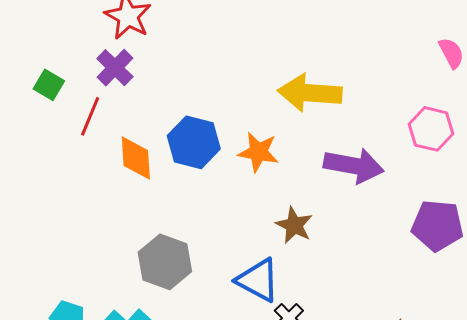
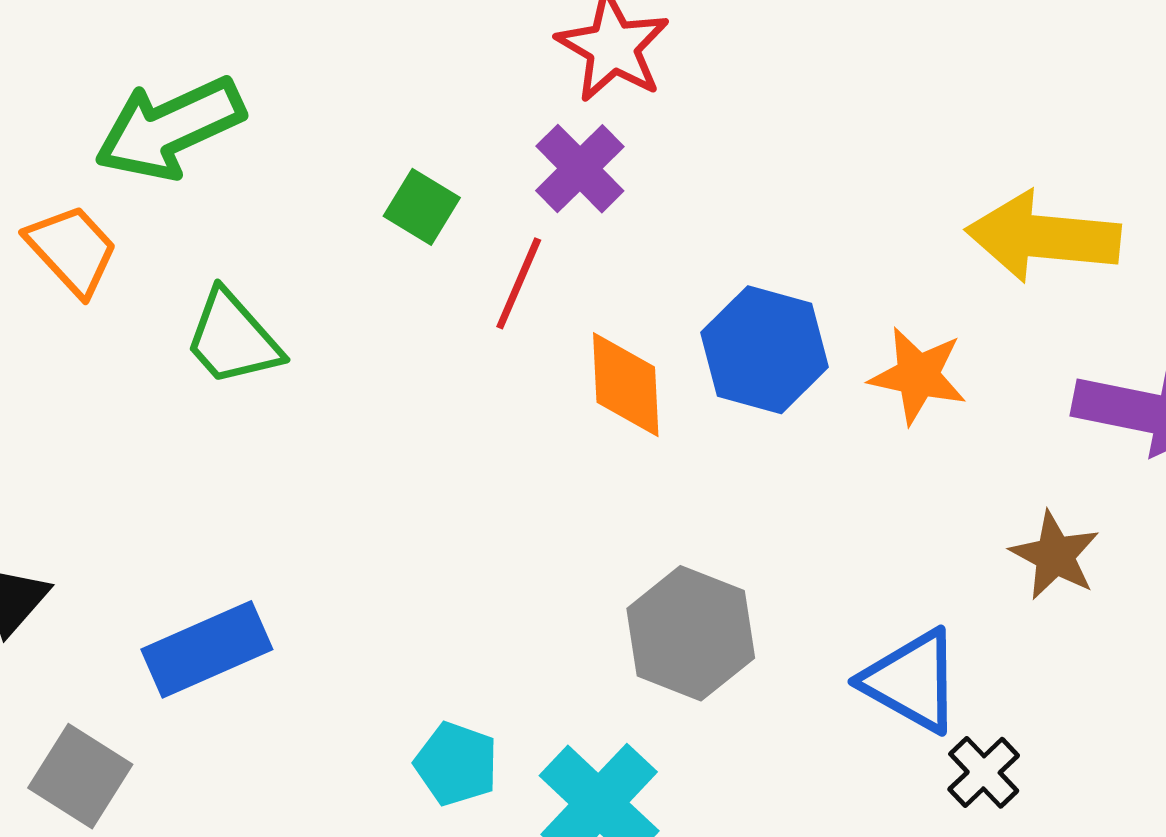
brown star: (294, 225) -> (1055, 556), moved

